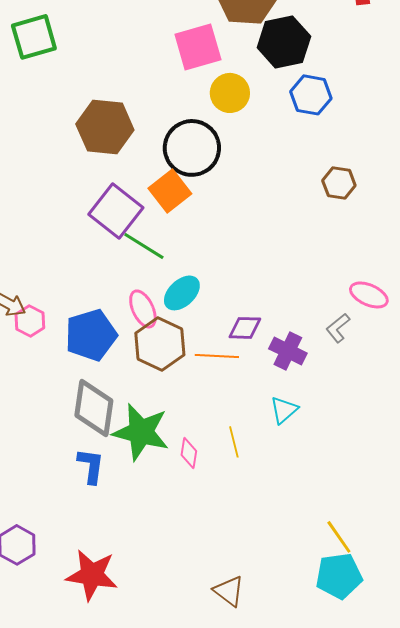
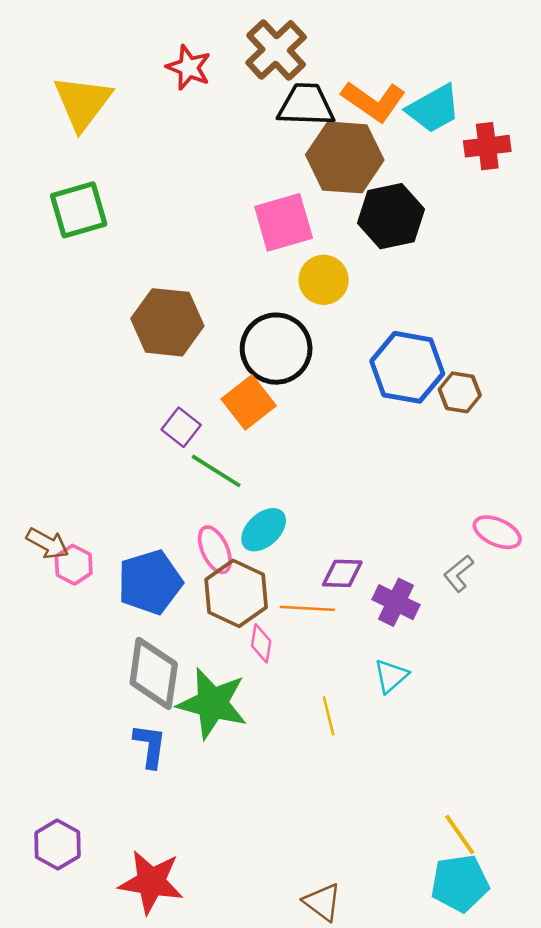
blue hexagon: (311, 95) -> (407, 367), moved, size x1.4
purple square: (116, 211) -> (181, 427), size x0.6
pink diamond: (189, 453) -> (261, 643), moved

